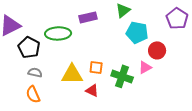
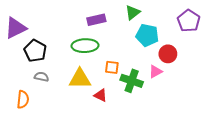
green ellipse: (58, 33) -> (85, 46), moved
orange square: (96, 67) -> (112, 67), moved
orange semicircle: (33, 94) -> (23, 99), moved, turned -150

